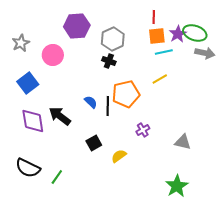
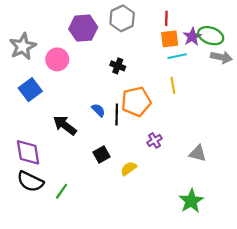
gray hexagon: (113, 39) -> (122, 18), moved
gray star: (21, 43) -> (23, 46), size x1.4
yellow line: (160, 79) -> (173, 85), turned -70
purple diamond: (33, 121) -> (28, 152), moved

